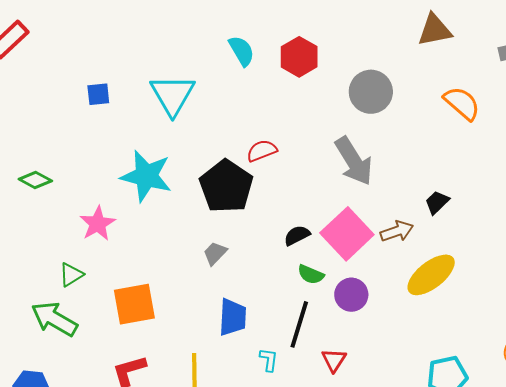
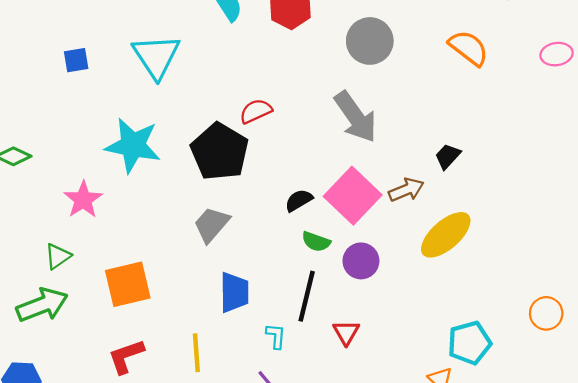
gray trapezoid: (215, 253) -> (212, 225), size x1.4
green arrow: (54, 319) -> (42, 305), turned 132

